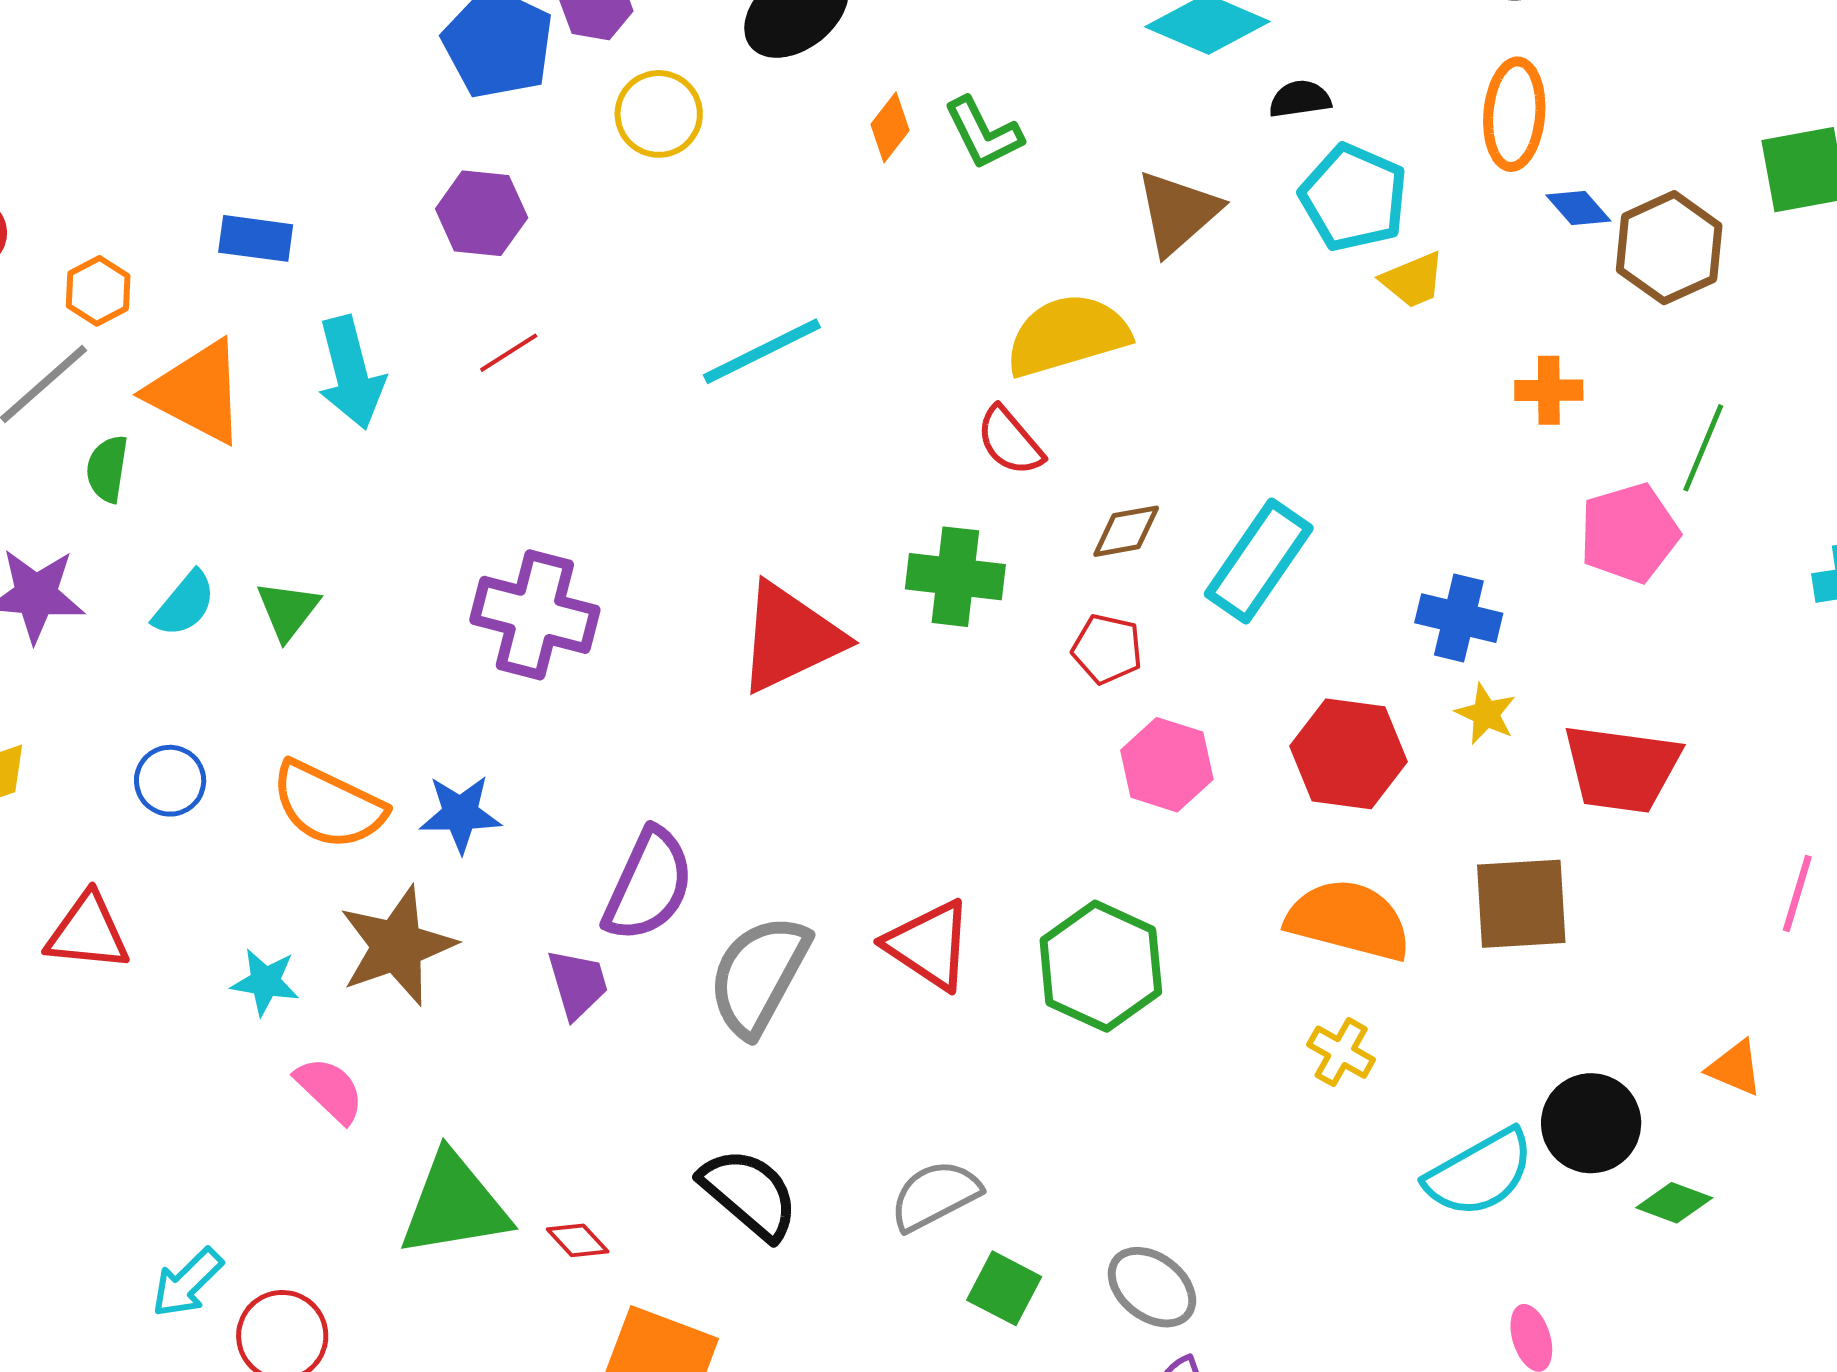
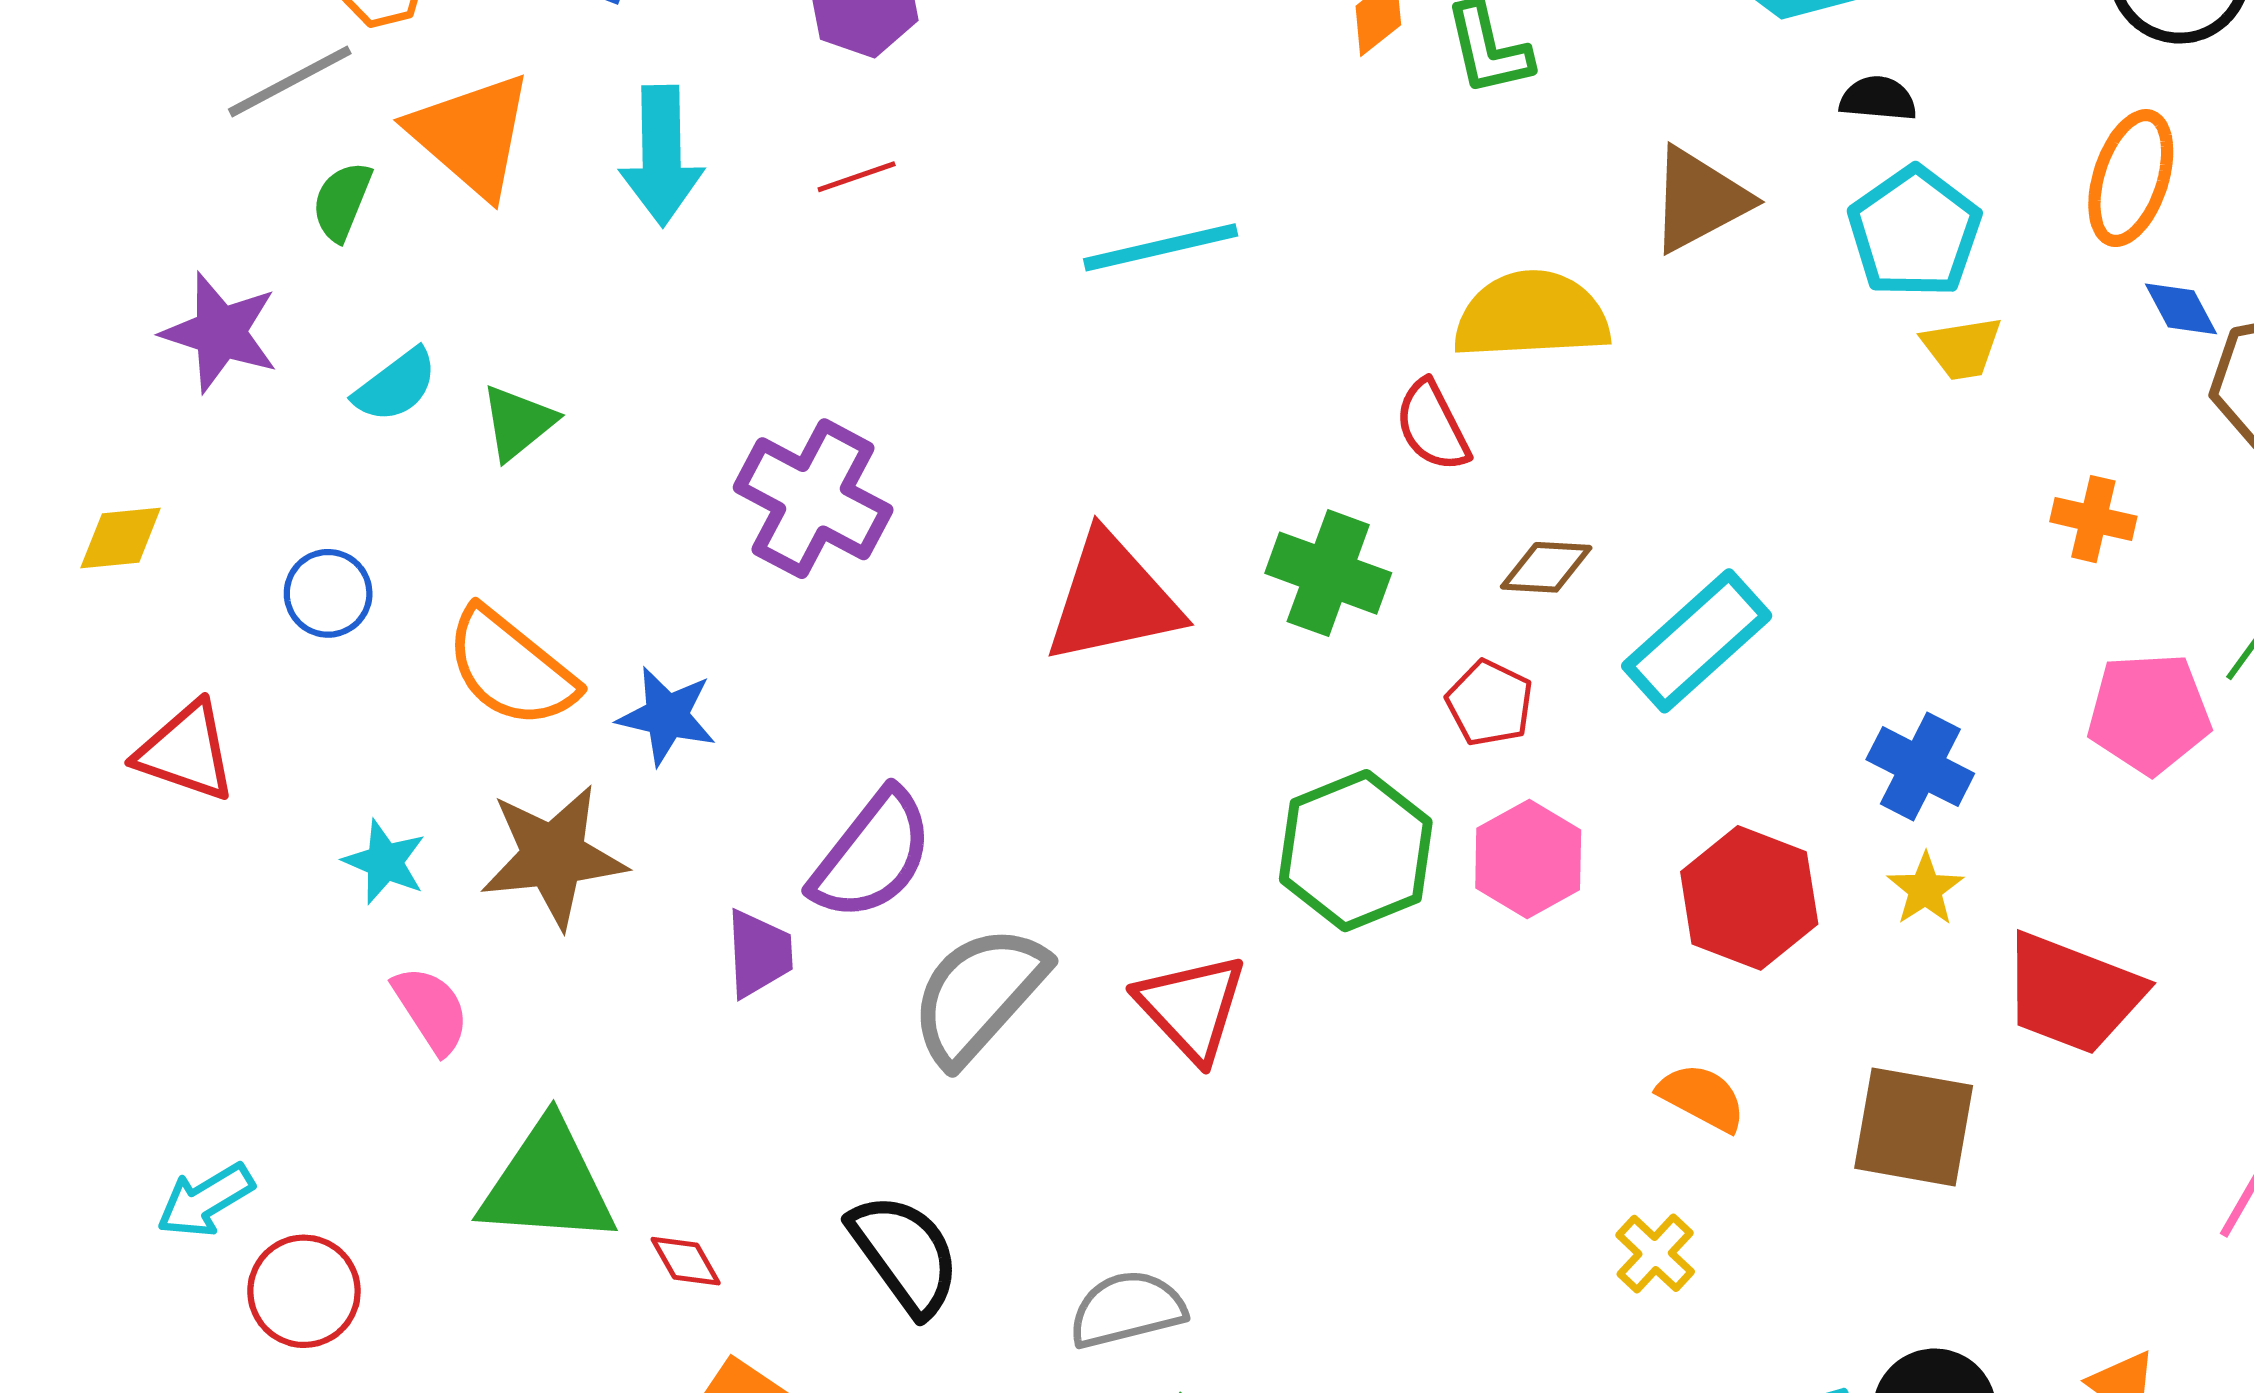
orange semicircle: (1349, 920) -> (1702, 1097), size x0.6
green hexagon: (1101, 966) -> (1356, 851), moved

